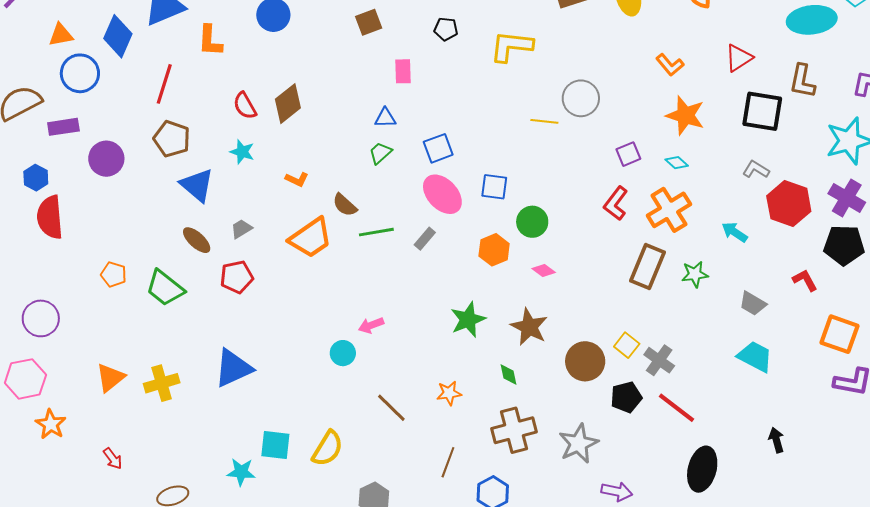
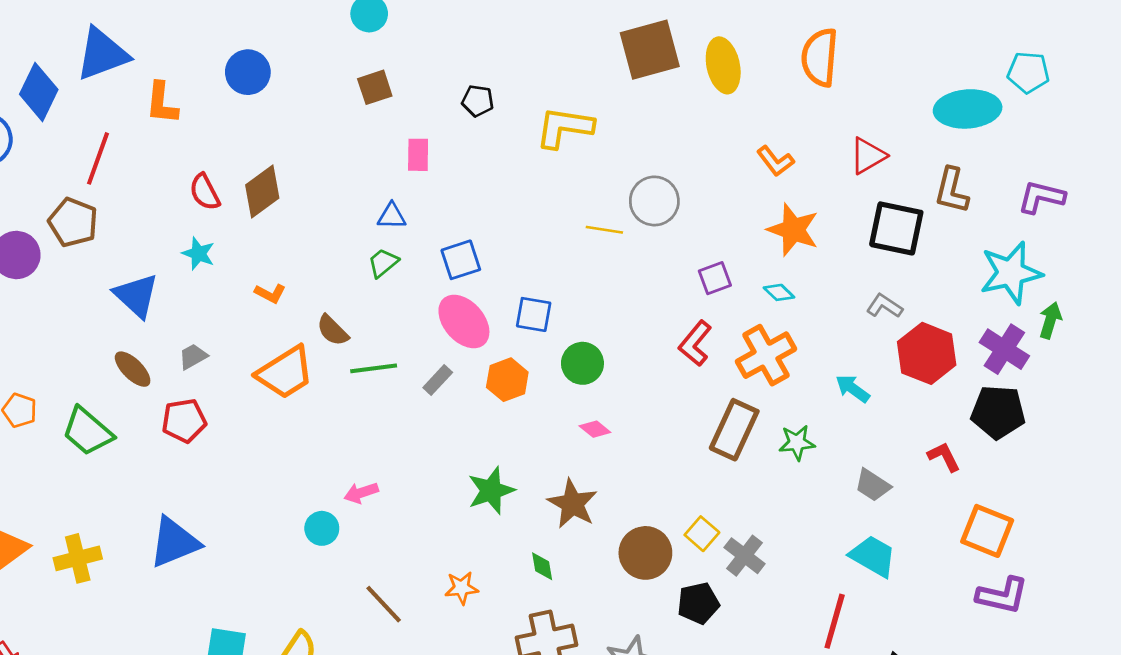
brown pentagon: (172, 139) -> (73, 222), moved
orange hexagon: (494, 250) -> (507, 380), moved
red line: (676, 408) -> (835, 621), moved, turned 66

